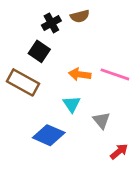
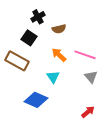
brown semicircle: (80, 16) -> (59, 29), moved
orange arrow: (80, 74) -> (59, 55), turned 35
gray triangle: (101, 120) -> (91, 77), moved

